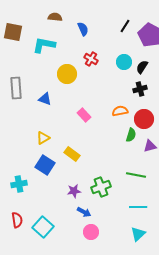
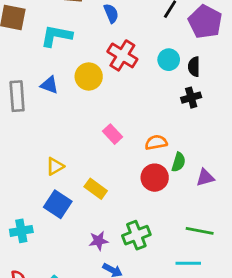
red cross: (91, 59) -> (122, 55), size x1.5
black semicircle: (142, 67) -> (194, 67), turned -32
blue triangle: (45, 99) -> (49, 85), moved
orange semicircle: (120, 111) -> (156, 142), moved
red circle: (144, 119) -> (155, 178), moved
green line: (136, 175) -> (200, 231), moved

